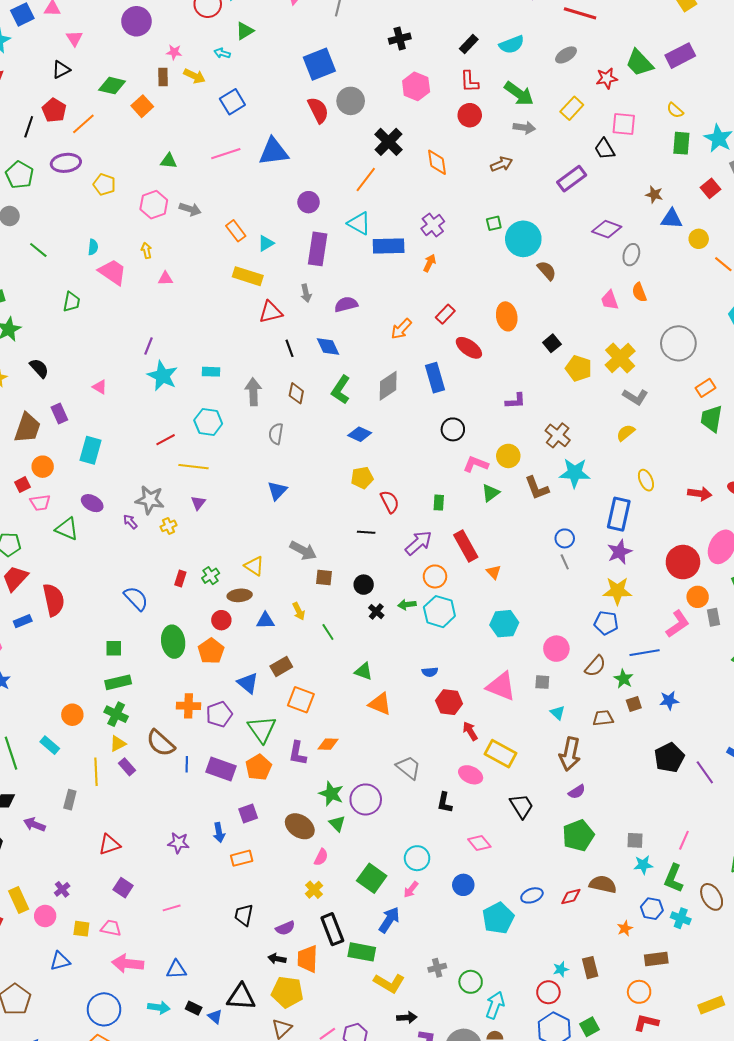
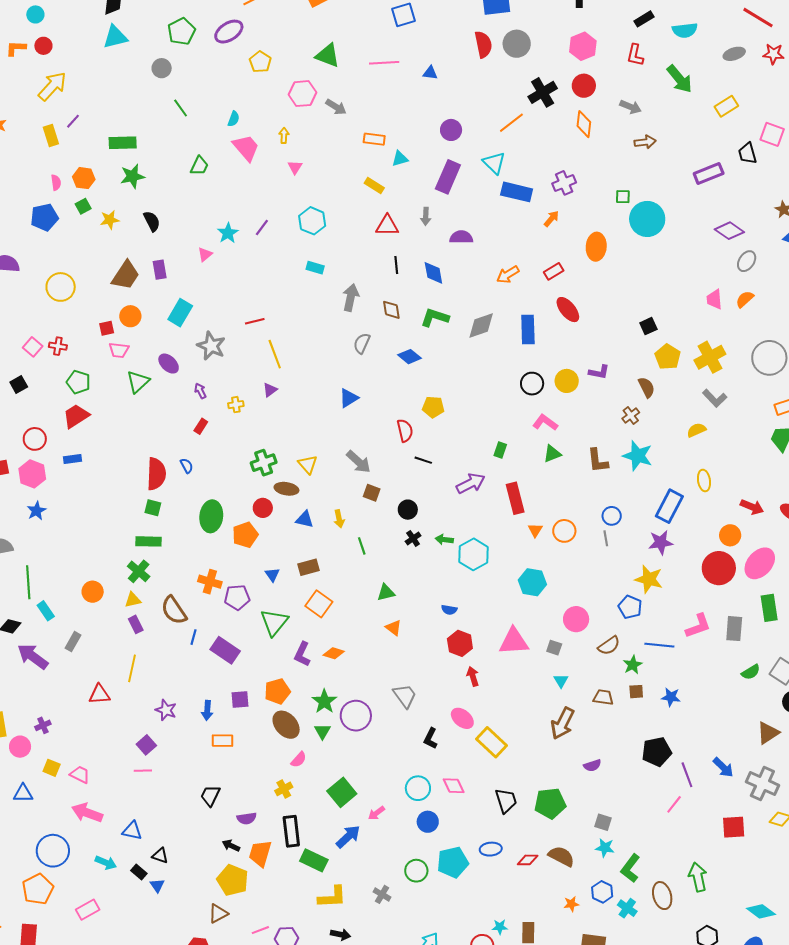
red star: (607, 78) -> (774, 54), moved
red circle: (470, 115) -> (584, 86), moved
gray arrow: (524, 128) -> (630, 107), moved
blue triangle: (273, 152) -> (430, 73), size x0.5
green triangle: (169, 161) -> (328, 55), size x1.5
purple ellipse: (66, 163) -> (229, 32), turned -40
orange rectangle: (236, 231) -> (374, 139), turned -60
brown semicircle: (547, 271) -> (647, 387), moved
yellow rectangle: (248, 276) -> (374, 186), size x0.7
pink triangle: (165, 279) -> (295, 167), turned 49
orange semicircle: (639, 292) -> (745, 299), turned 54
orange ellipse: (507, 316) -> (596, 247), moved
cyan star: (163, 376) -> (228, 233), moved, size x0.7
pink triangle: (100, 387) -> (205, 254), turned 35
green L-shape: (341, 390) -> (435, 317), turned 60
brown diamond: (296, 393) -> (391, 310), turned -35
cyan hexagon: (208, 422) -> (312, 221), moved
blue diamond: (360, 434) -> (409, 357), moved
brown cross: (558, 435) -> (631, 416), size x0.7
yellow circle: (508, 456) -> (567, 381), moved
yellow line: (194, 467) -> (275, 354), turned 48
gray star: (150, 500) -> (211, 346), moved
red semicircle: (390, 502) -> (405, 431), moved
green triangle: (67, 529) -> (138, 382), turned 40
green cross: (211, 576) -> (264, 463), size x1.4
orange circle: (435, 576) -> (564, 531), moved
red rectangle: (180, 578) -> (201, 426), moved
orange circle: (698, 597) -> (730, 535), moved
blue semicircle: (136, 598) -> (187, 466), size x0.6
red semicircle: (54, 600) -> (156, 474), moved
gray rectangle: (713, 617) -> (734, 629), size x1.4
green triangle: (364, 671) -> (386, 592), turned -48
blue triangle: (248, 683) -> (272, 575), size x0.7
pink triangle: (501, 686) -> (514, 641), turned -40
orange triangle: (380, 704) -> (393, 628), size x0.7
orange circle: (72, 715) -> (93, 592), moved
cyan rectangle: (50, 745) -> (46, 611), moved
yellow rectangle: (501, 754) -> (491, 742), moved
orange pentagon: (259, 767) -> (277, 691), moved
yellow line: (96, 772) -> (132, 668), moved
purple semicircle: (577, 792) -> (592, 765), moved
black trapezoid: (522, 806) -> (506, 801), moved
purple arrow: (34, 825) -> (33, 656), size x1.5
pink line: (684, 840) -> (674, 804), moved
cyan circle: (417, 858) -> (418, 788), moved
purple square: (123, 888) -> (146, 745), moved
gray cross: (437, 968) -> (382, 894), turned 30
green circle: (471, 982) -> (416, 871), moved
yellow L-shape: (389, 983) -> (332, 897), turned -48
black triangle: (241, 997) -> (160, 856), moved, size x0.6

